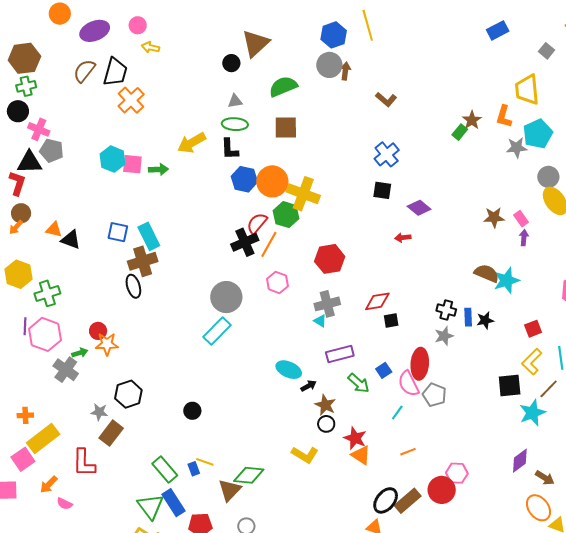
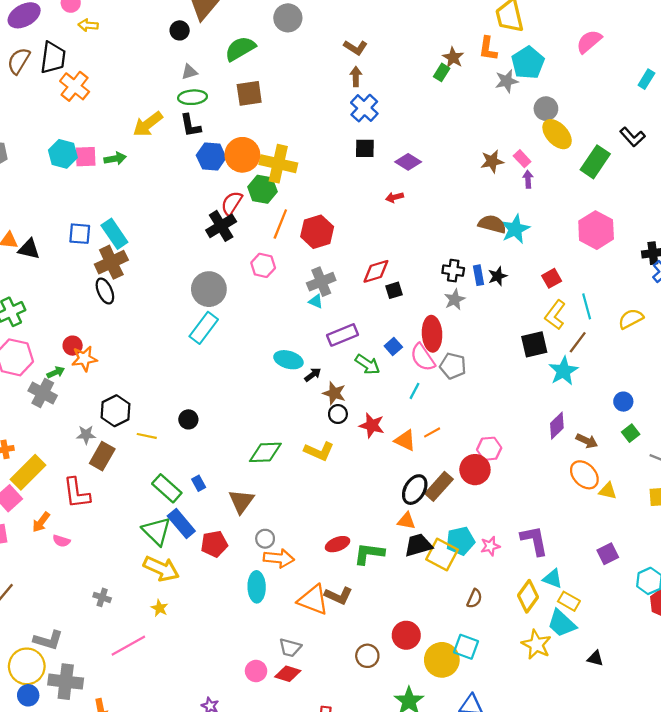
brown arrow: (345, 71) -> (356, 77), moved
orange line: (269, 244) -> (280, 224), moved
orange triangle: (361, 455) -> (405, 440), moved
yellow line: (205, 462) -> (147, 436), moved
green diamond: (249, 475) -> (265, 452), moved

